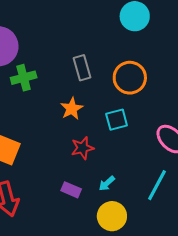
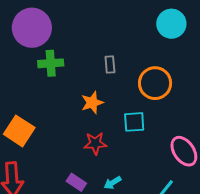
gray rectangle: (82, 68) -> (110, 65), size x0.7

